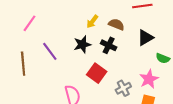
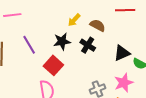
pink line: (30, 23) -> (12, 15), turned 42
black triangle: (145, 38) -> (122, 53), moved
red square: (97, 73) -> (53, 65), moved

